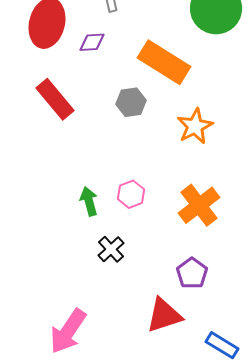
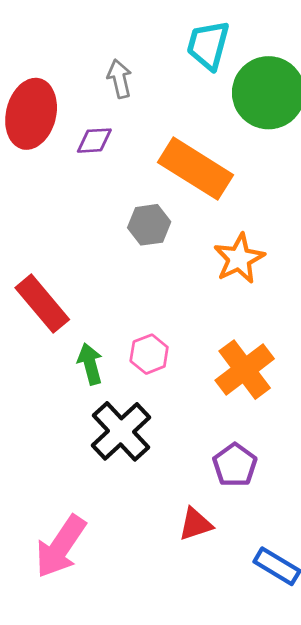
red rectangle: (55, 99) -> (42, 304), moved
black cross: (111, 249) -> (121, 431), size x1.6
red triangle: (164, 315) -> (195, 524), size x0.7

